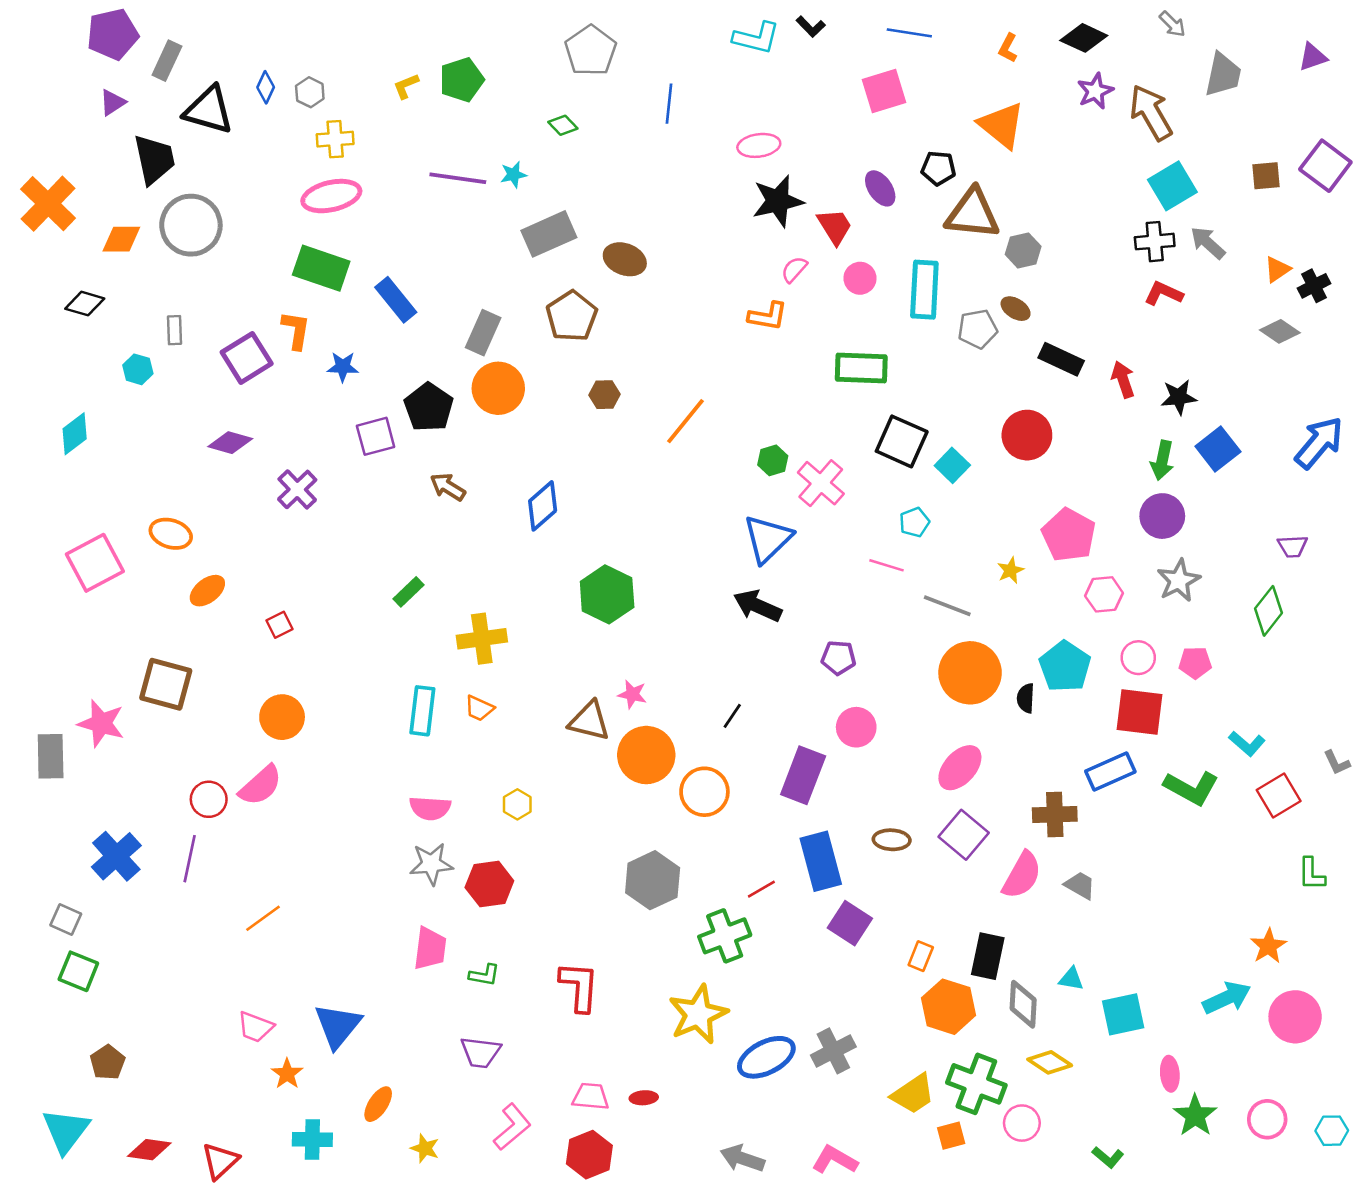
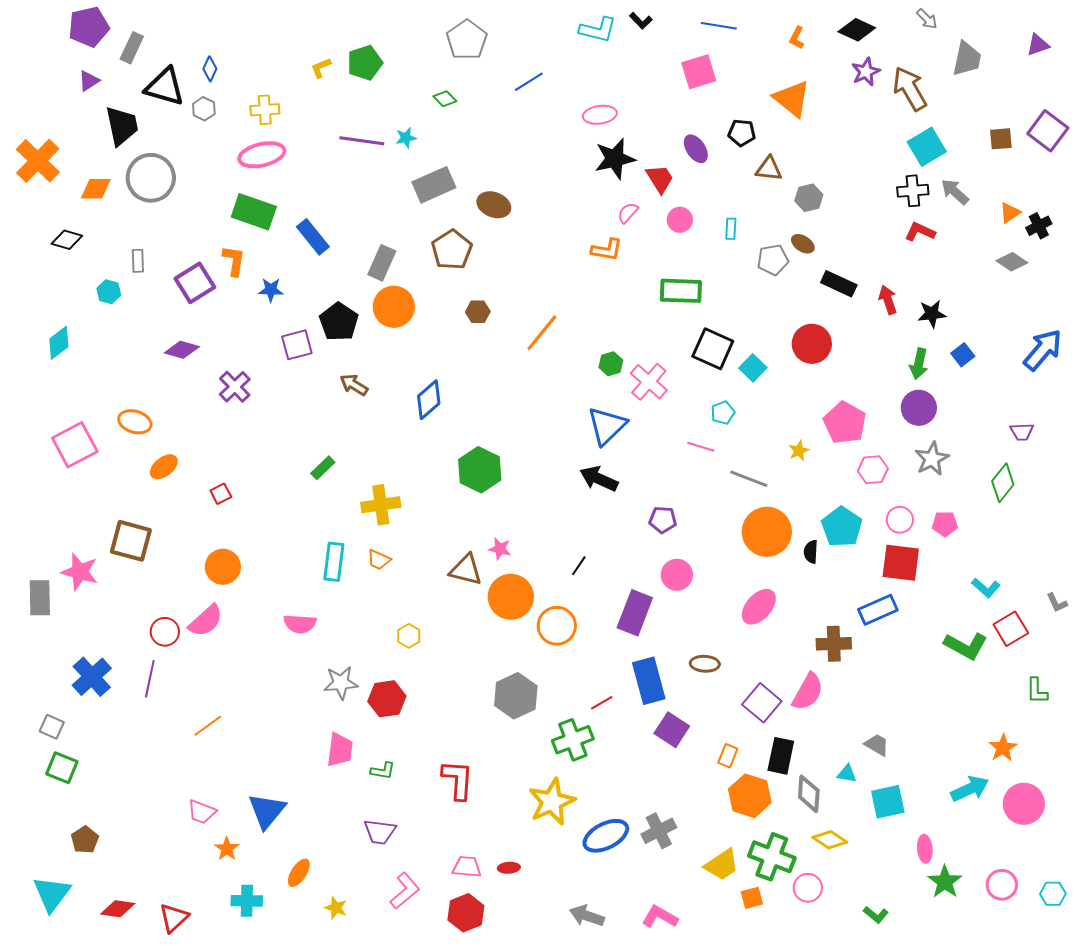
gray hexagon: (310, 92) -> (204, 109), moved
blue line: (669, 104) -> (529, 82), turned 52
brown triangle: (973, 214) -> (769, 169), size x0.6
cyan rectangle: (924, 290) -> (731, 229), size x0.5
blue square: (1218, 449) -> (963, 355), size x0.7
green L-shape: (1191, 788) -> (966, 646), moved
pink semicircle: (430, 808) -> (300, 624), moved
purple square: (964, 835) -> (762, 703), moved
gray trapezoid: (1080, 885) -> (877, 745), moved

